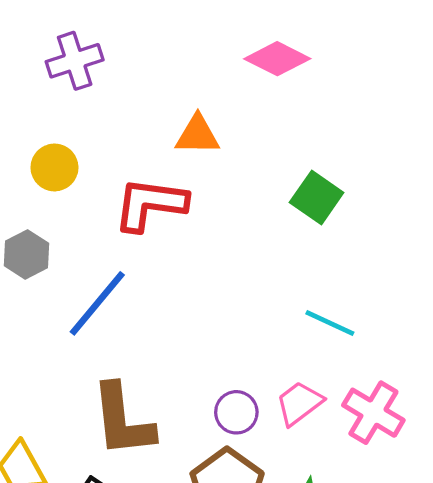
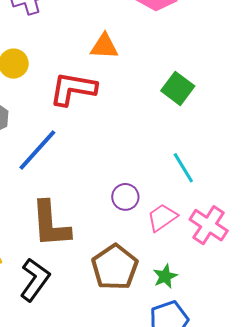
cyan line: (330, 323) -> (183, 168), turned 32
purple circle: (236, 412) -> (125, 197), moved

